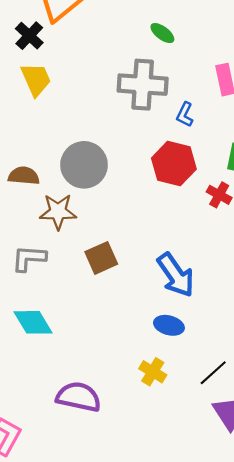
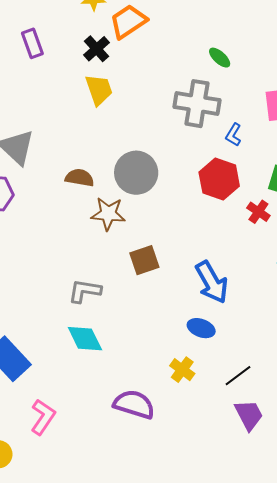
gray L-shape: (29, 258) -> (85, 291), moved
cyan diamond: (33, 322) -> (85, 339), moved
purple semicircle: (79, 397) -> (134, 404), moved

